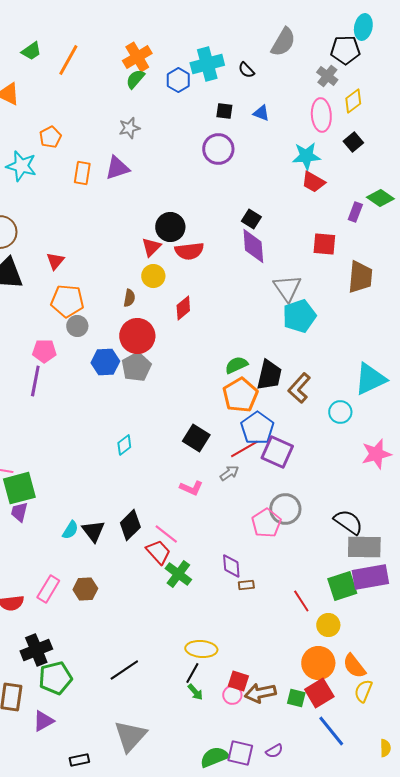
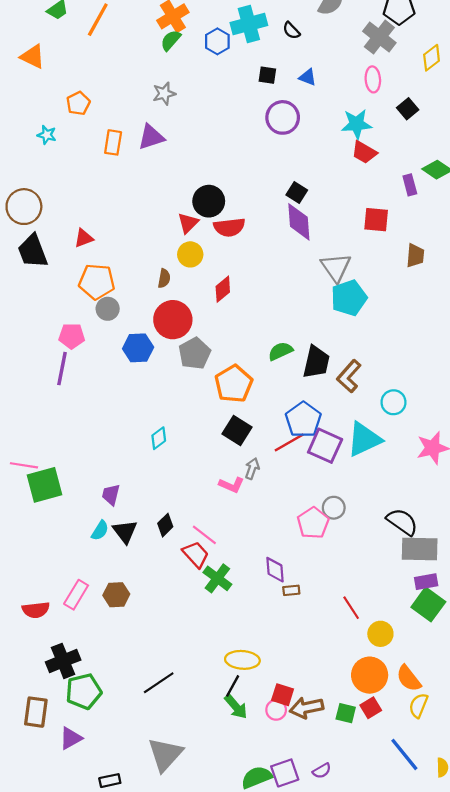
gray cross: (327, 76) -> (379, 37), size x1.4
yellow diamond: (353, 101) -> (432, 58), moved
pink ellipse: (321, 115) -> (373, 79), size x0.7
purple circle: (218, 149) -> (283, 117), moved
cyan star: (21, 166) -> (47, 135), size x0.6
purple rectangle: (355, 212) -> (410, 185), turned -36
red triangle: (55, 261) -> (84, 238), turned 30
brown trapezoid: (360, 277) -> (415, 256), size x0.7
gray pentagon: (136, 367) -> (195, 353), moved
cyan triangle: (370, 379) -> (364, 439), moved
orange pentagon: (240, 395) -> (234, 384), moved
gray arrow: (229, 473) -> (252, 469), moved, turned -36
gray circle: (285, 509) -> (334, 508), size x0.7
purple trapezoid: (19, 512) -> (111, 495), moved
black diamond: (130, 525) -> (165, 525), size x0.7
purple rectangle: (370, 577) -> (426, 582), size x0.6
green square: (342, 586) -> (428, 604), moved, turned -36
green arrow: (195, 692) -> (236, 707), size x1.4
red square: (319, 693) -> (371, 708), size x0.7
blue line: (331, 731) -> (404, 754), moved
purple square: (240, 753) -> (285, 773), turned -32

